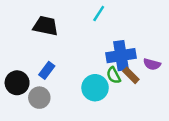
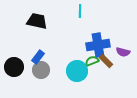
cyan line: (99, 13) -> (80, 11), turned -32
green semicircle: (114, 75) -> (92, 61), turned 96
gray circle: (39, 98) -> (41, 70), moved

